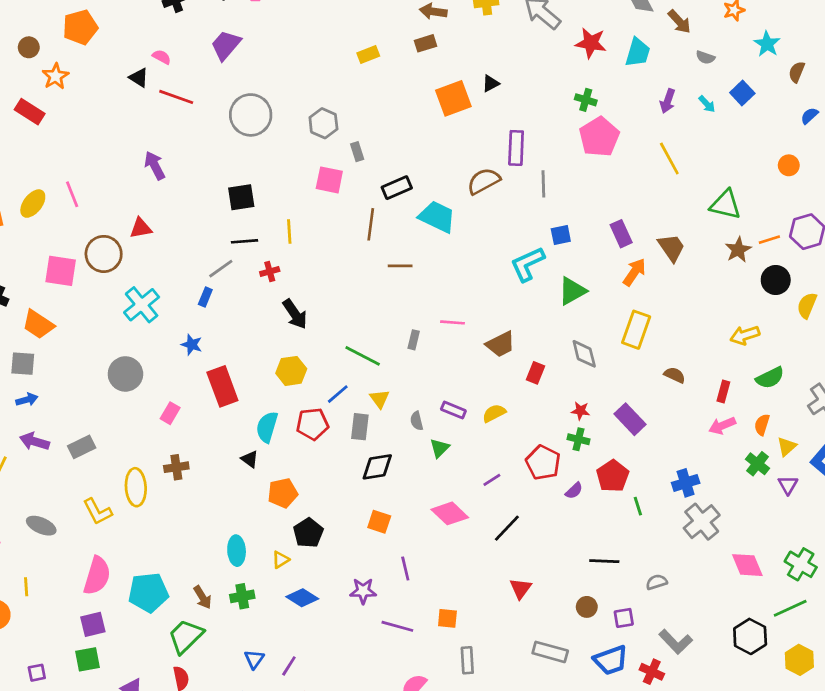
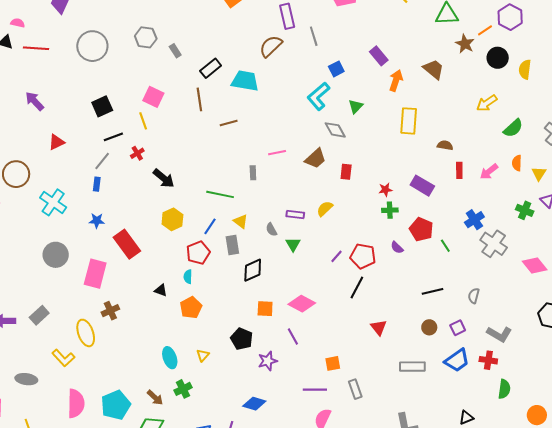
pink square: (329, 180) -> (153, 97), moved, turned 30
red triangle: (141, 228) -> (56, 142), moved
brown trapezoid: (671, 248) -> (434, 69), moved
green triangle: (572, 291) -> (356, 106), size x0.7
gray diamond: (584, 354) -> (335, 130), moved
red rectangle: (723, 392) -> (459, 170), moved
pink rectangle: (170, 413) -> (95, 274), size x1.8
cyan semicircle: (267, 427) -> (188, 277), moved, size x0.6
red pentagon: (543, 463) -> (363, 256), moved
green cross: (757, 464) -> (525, 210), moved
purple semicircle: (574, 491) -> (397, 248), turned 104
pink diamond: (450, 513) -> (302, 304), moved
black pentagon: (308, 533) -> (242, 339), moved
gray semicircle: (657, 582) -> (474, 296), turned -42
blue diamond: (302, 598) -> (254, 404), moved
purple line: (397, 626) -> (315, 390), moved

